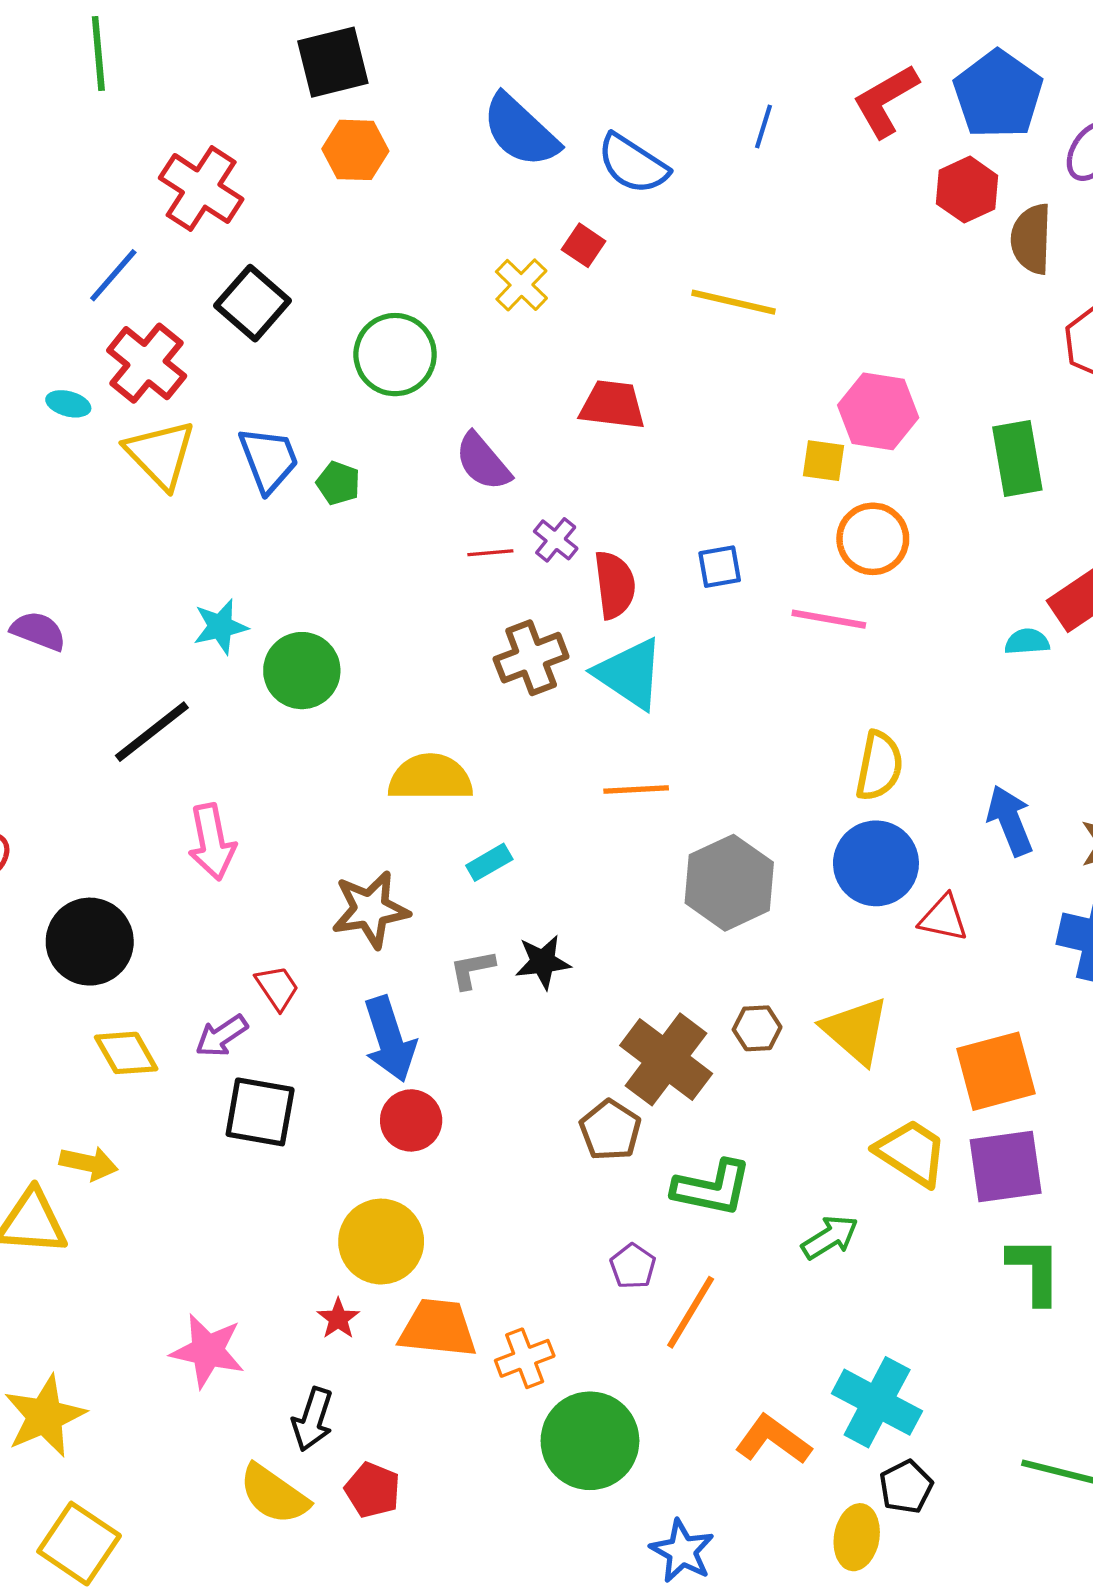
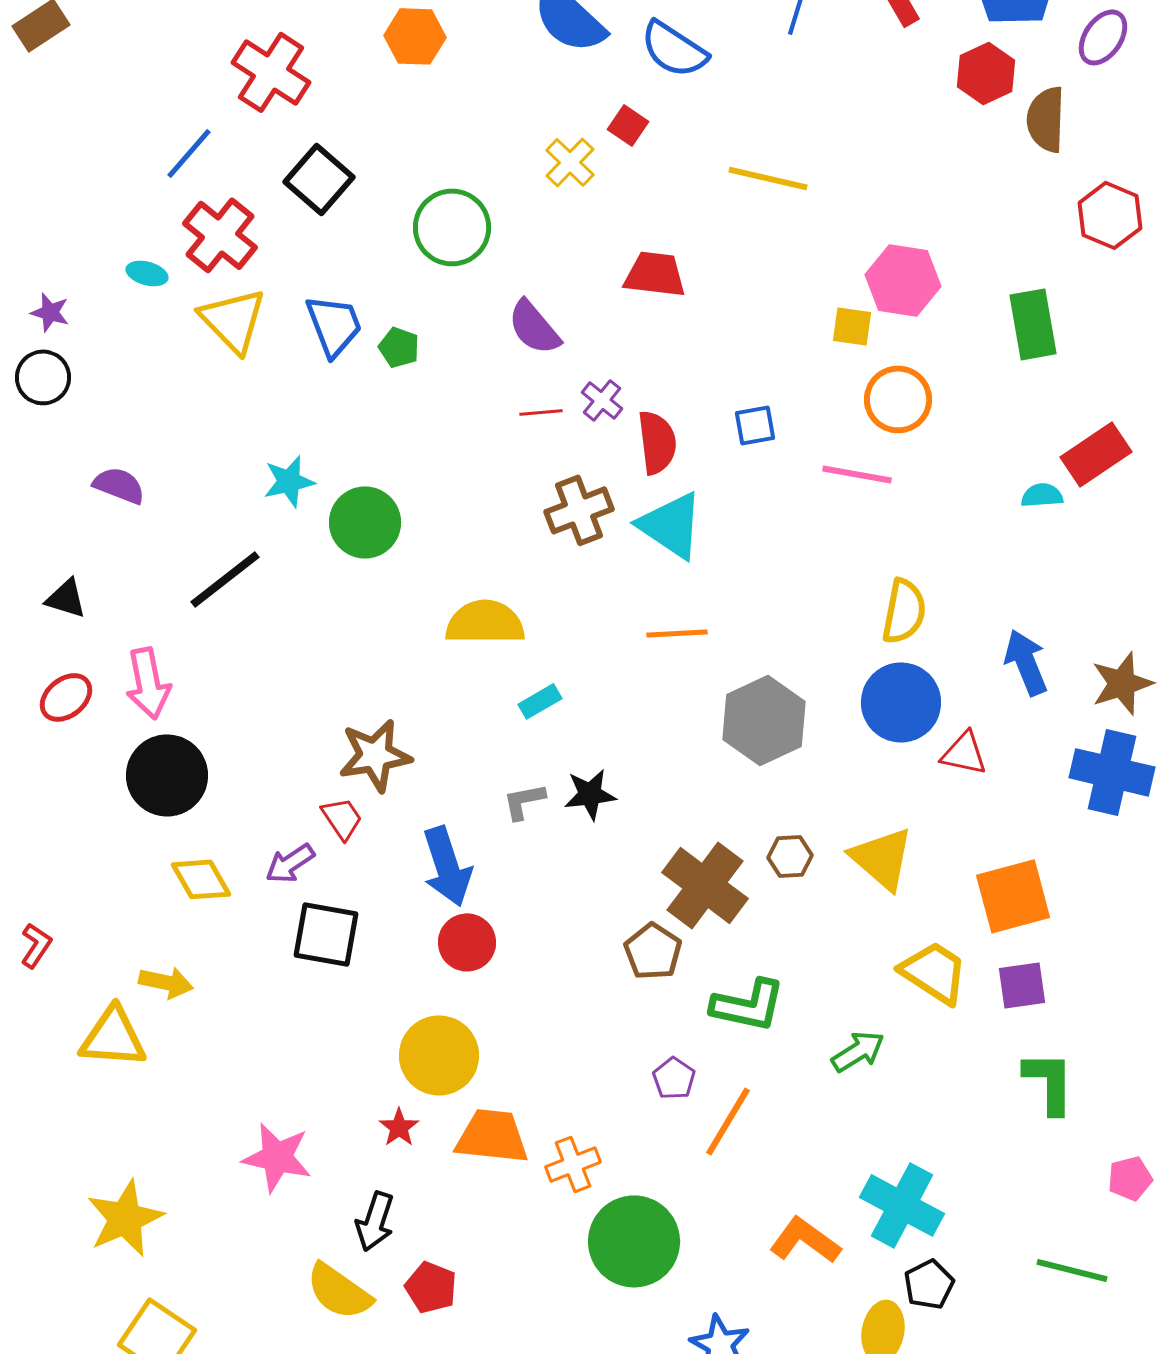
pink arrow: (212, 842) -> (148, 683), moved
brown star: (370, 909) -> (375, 755), moved
purple square: (1006, 1167) -> (1022, 985), size x0.7

